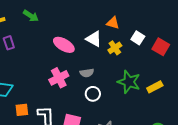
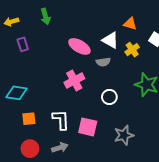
green arrow: (31, 16) -> (45, 17), turned 42
gray semicircle: (87, 73) -> (103, 62), moved
orange square: (22, 110) -> (29, 119), moved

